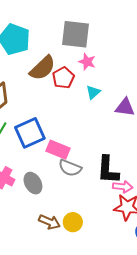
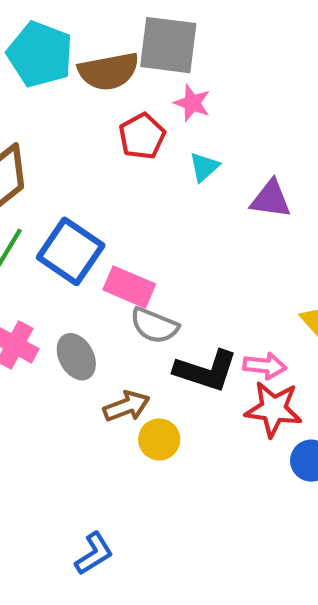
brown semicircle: (43, 68) -> (109, 71), moved, turned 32
blue square: (30, 133) -> (71, 251), turned -32
black L-shape: (108, 170) -> (206, 371), moved, turned -76
brown arrow: (49, 222) -> (126, 406), moved, turned -45

